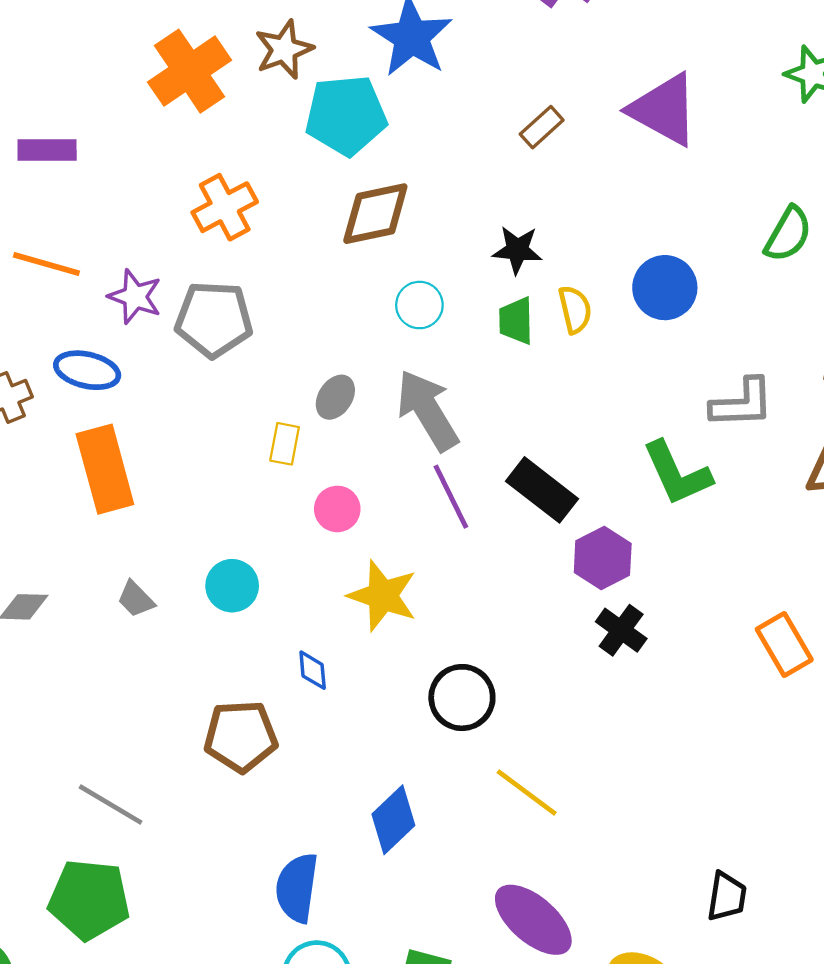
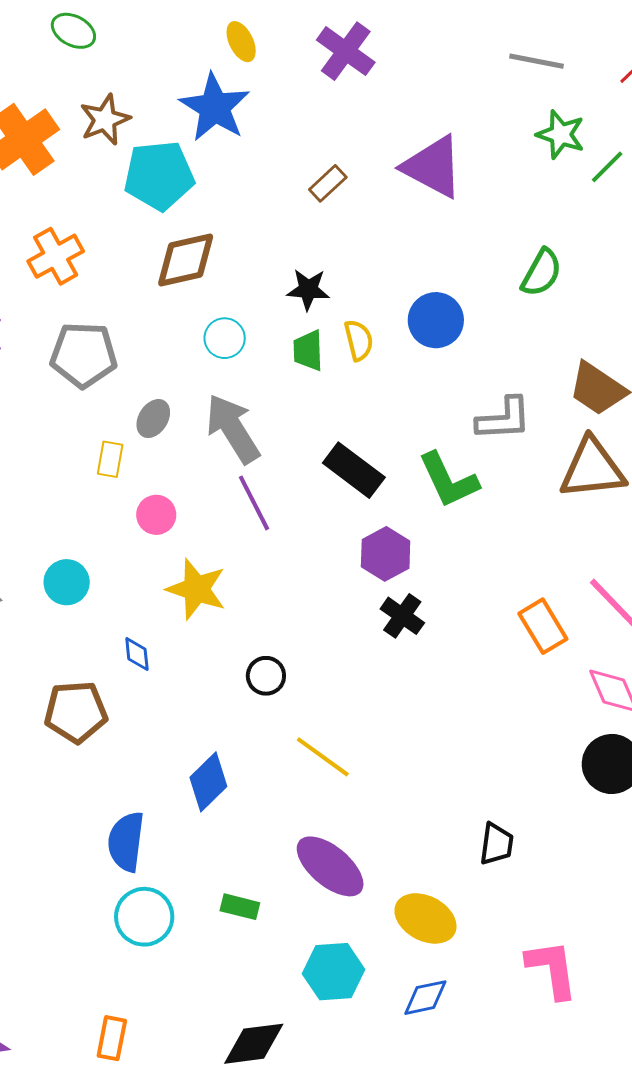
gray pentagon: (214, 319) -> (84, 355), moved
black rectangle: (542, 490) -> (354, 470), moved
black circle: (462, 698) -> (266, 676), size x0.7

